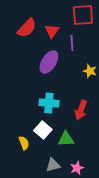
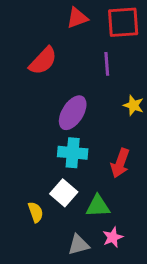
red semicircle: (27, 28) -> (43, 61), moved
red triangle: (52, 31) -> (77, 18), moved, turned 35
purple ellipse: (49, 62) -> (73, 113), moved
pink star: (77, 168) -> (113, 237), moved

